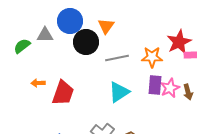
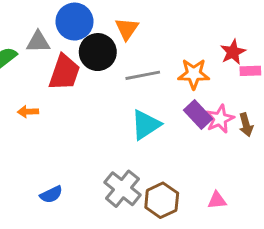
red star: (179, 42) -> (233, 52), size x0.7
purple rectangle: (155, 85) -> (198, 115), turned -48
red trapezoid: (63, 93) -> (64, 72), moved

